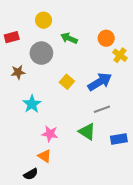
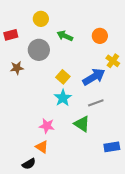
yellow cross: (120, 55) -> (113, 61), moved
cyan star: (32, 104) -> (63, 98), moved
blue rectangle: (119, 139) -> (112, 147), moved

